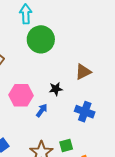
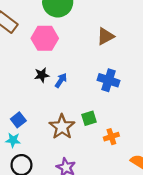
black star: (56, 89) -> (42, 75), moved
pink hexagon: (21, 95) -> (45, 38), moved

